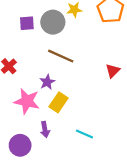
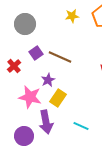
gray circle: (53, 22) -> (25, 24), moved
purple square: (27, 23) -> (36, 53), moved, turned -32
purple arrow: (45, 129) -> (46, 122), size x1.6

